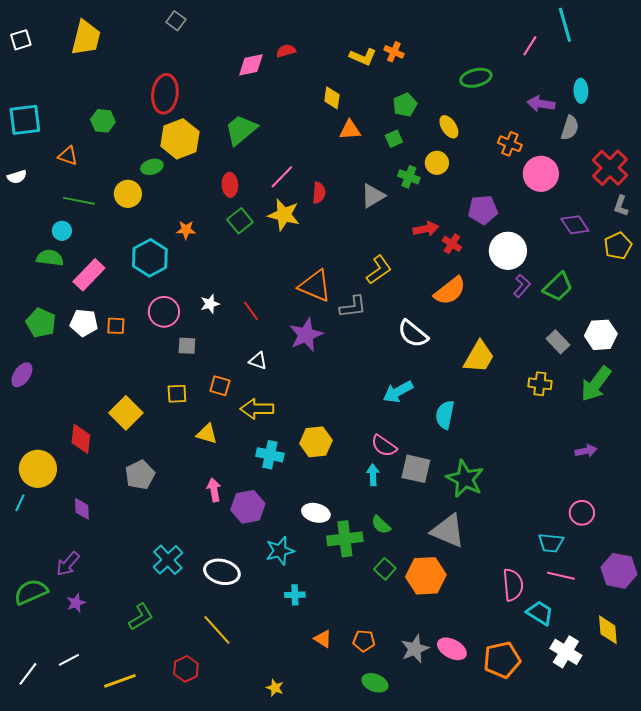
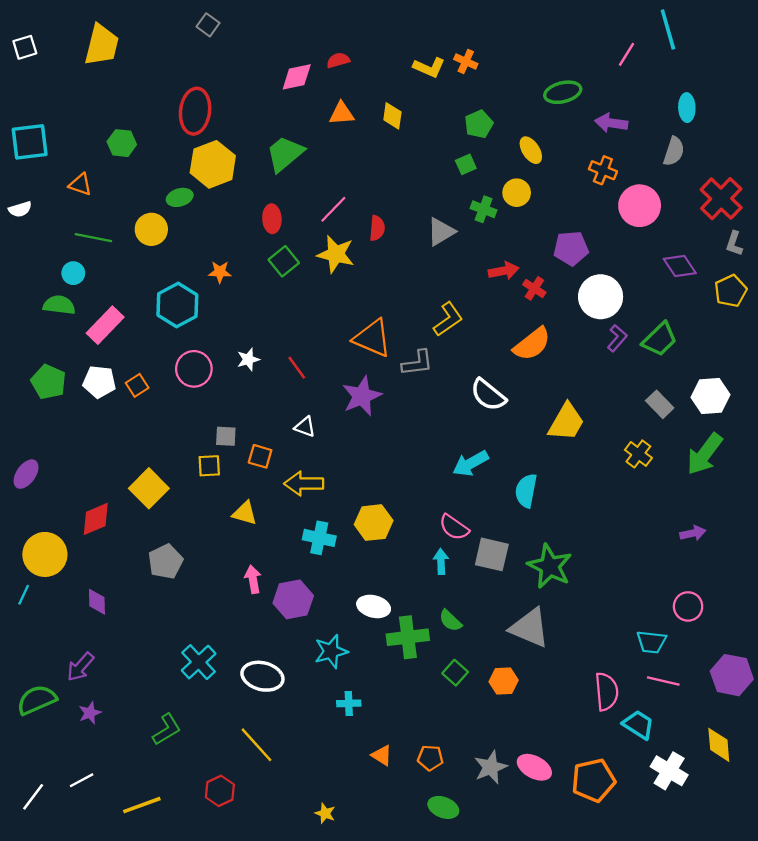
purple arrow: (541, 104) -> (611, 123), moved
orange triangle: (350, 130) -> (342, 113), moved
orange square: (116, 326) -> (137, 385), turned -36
gray square: (187, 346) -> (226, 436), moved
purple ellipse: (22, 375) -> (26, 474), moved
yellow cross: (540, 384) -> (638, 454), turned 30
red diamond: (81, 439) -> (96, 519), turned 60
orange hexagon: (426, 576) -> (504, 681), size x0.6

